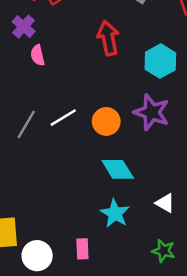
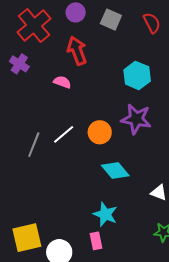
red arrow: (108, 38) -> (77, 51), moved
pink semicircle: (38, 55) -> (62, 82), moved, turned 132
cyan star: (115, 213) -> (105, 214), moved

